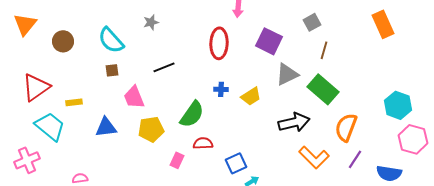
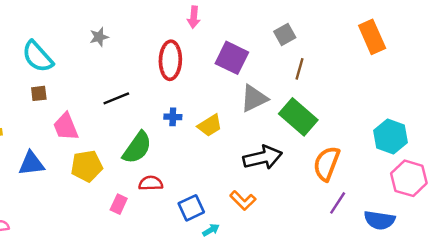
gray star: (151, 22) -> (99, 37), moved
black line: (164, 67) -> (116, 98), moved
orange L-shape: (314, 157) -> (243, 200), moved, size x0.7

